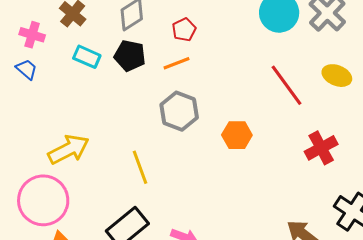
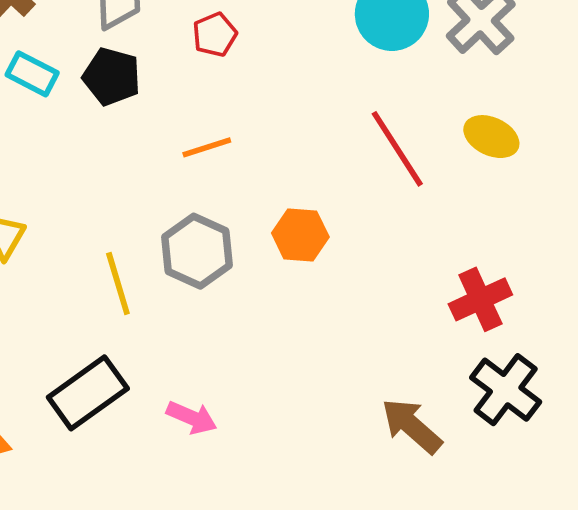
orange line: (177, 63) -> (207, 147), moved
gray hexagon: (179, 111) -> (197, 251), moved
red cross: (321, 148) -> (480, 299), moved

